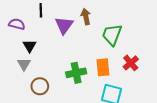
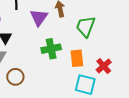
red cross: (131, 63) -> (104, 66), moved
green cross: (76, 73) -> (51, 49), moved

